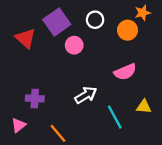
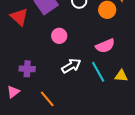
pink circle: (74, 45) -> (59, 36), moved
cyan line: (115, 117) -> (98, 72), moved

